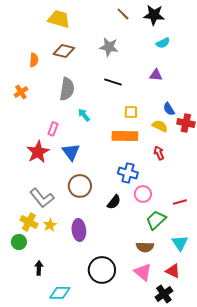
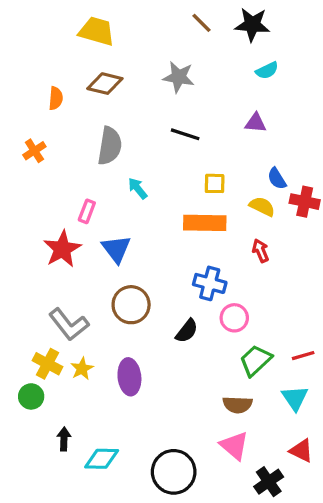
red line: (180, 202) -> (303, 356), moved
black circle: (102, 270) -> (174, 472), moved
red triangle: (173, 271) -> (301, 451), moved
cyan diamond: (60, 293) -> (102, 459), moved

